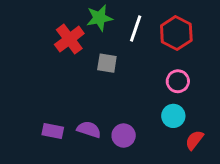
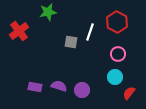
green star: (99, 18) -> (48, 12), moved
white line: (136, 28) -> (90, 32), moved
red cross: (69, 39) -> (19, 31), moved

